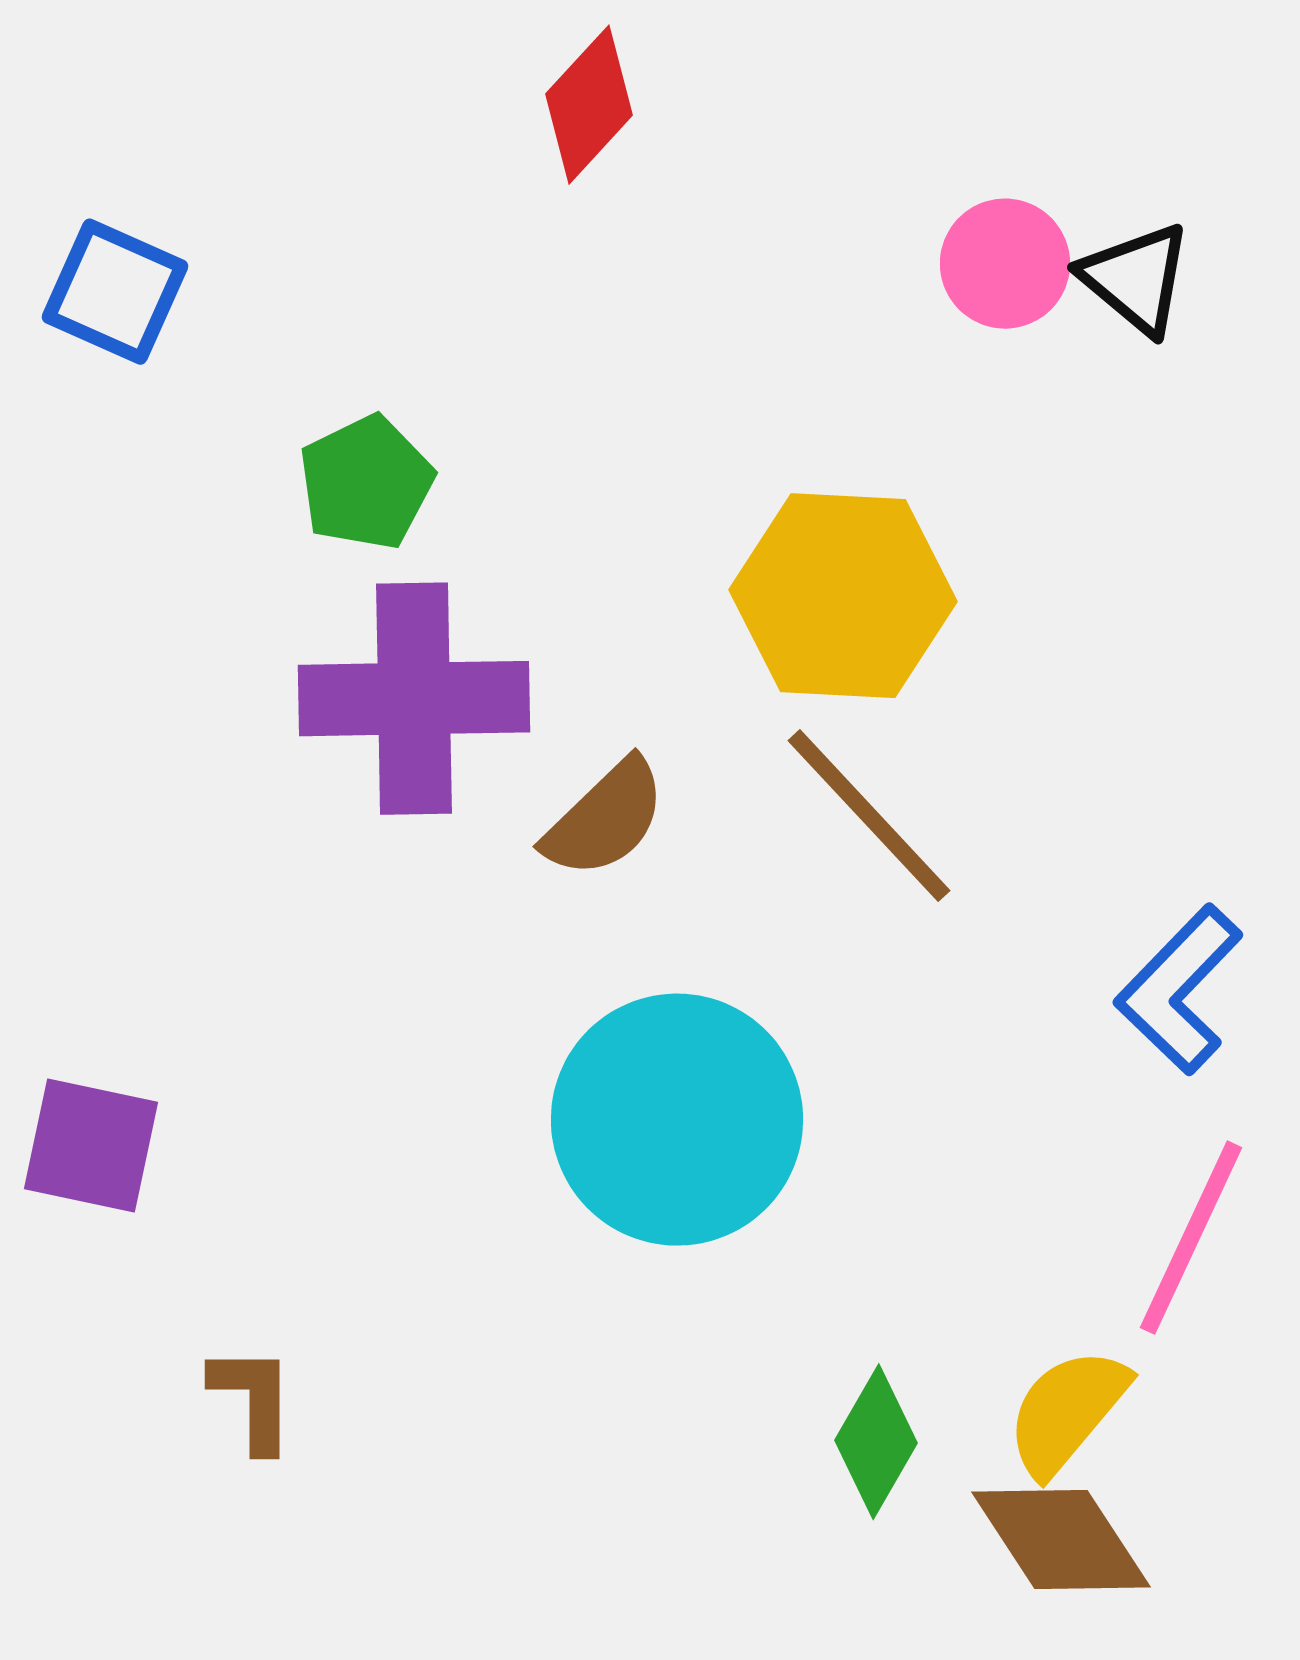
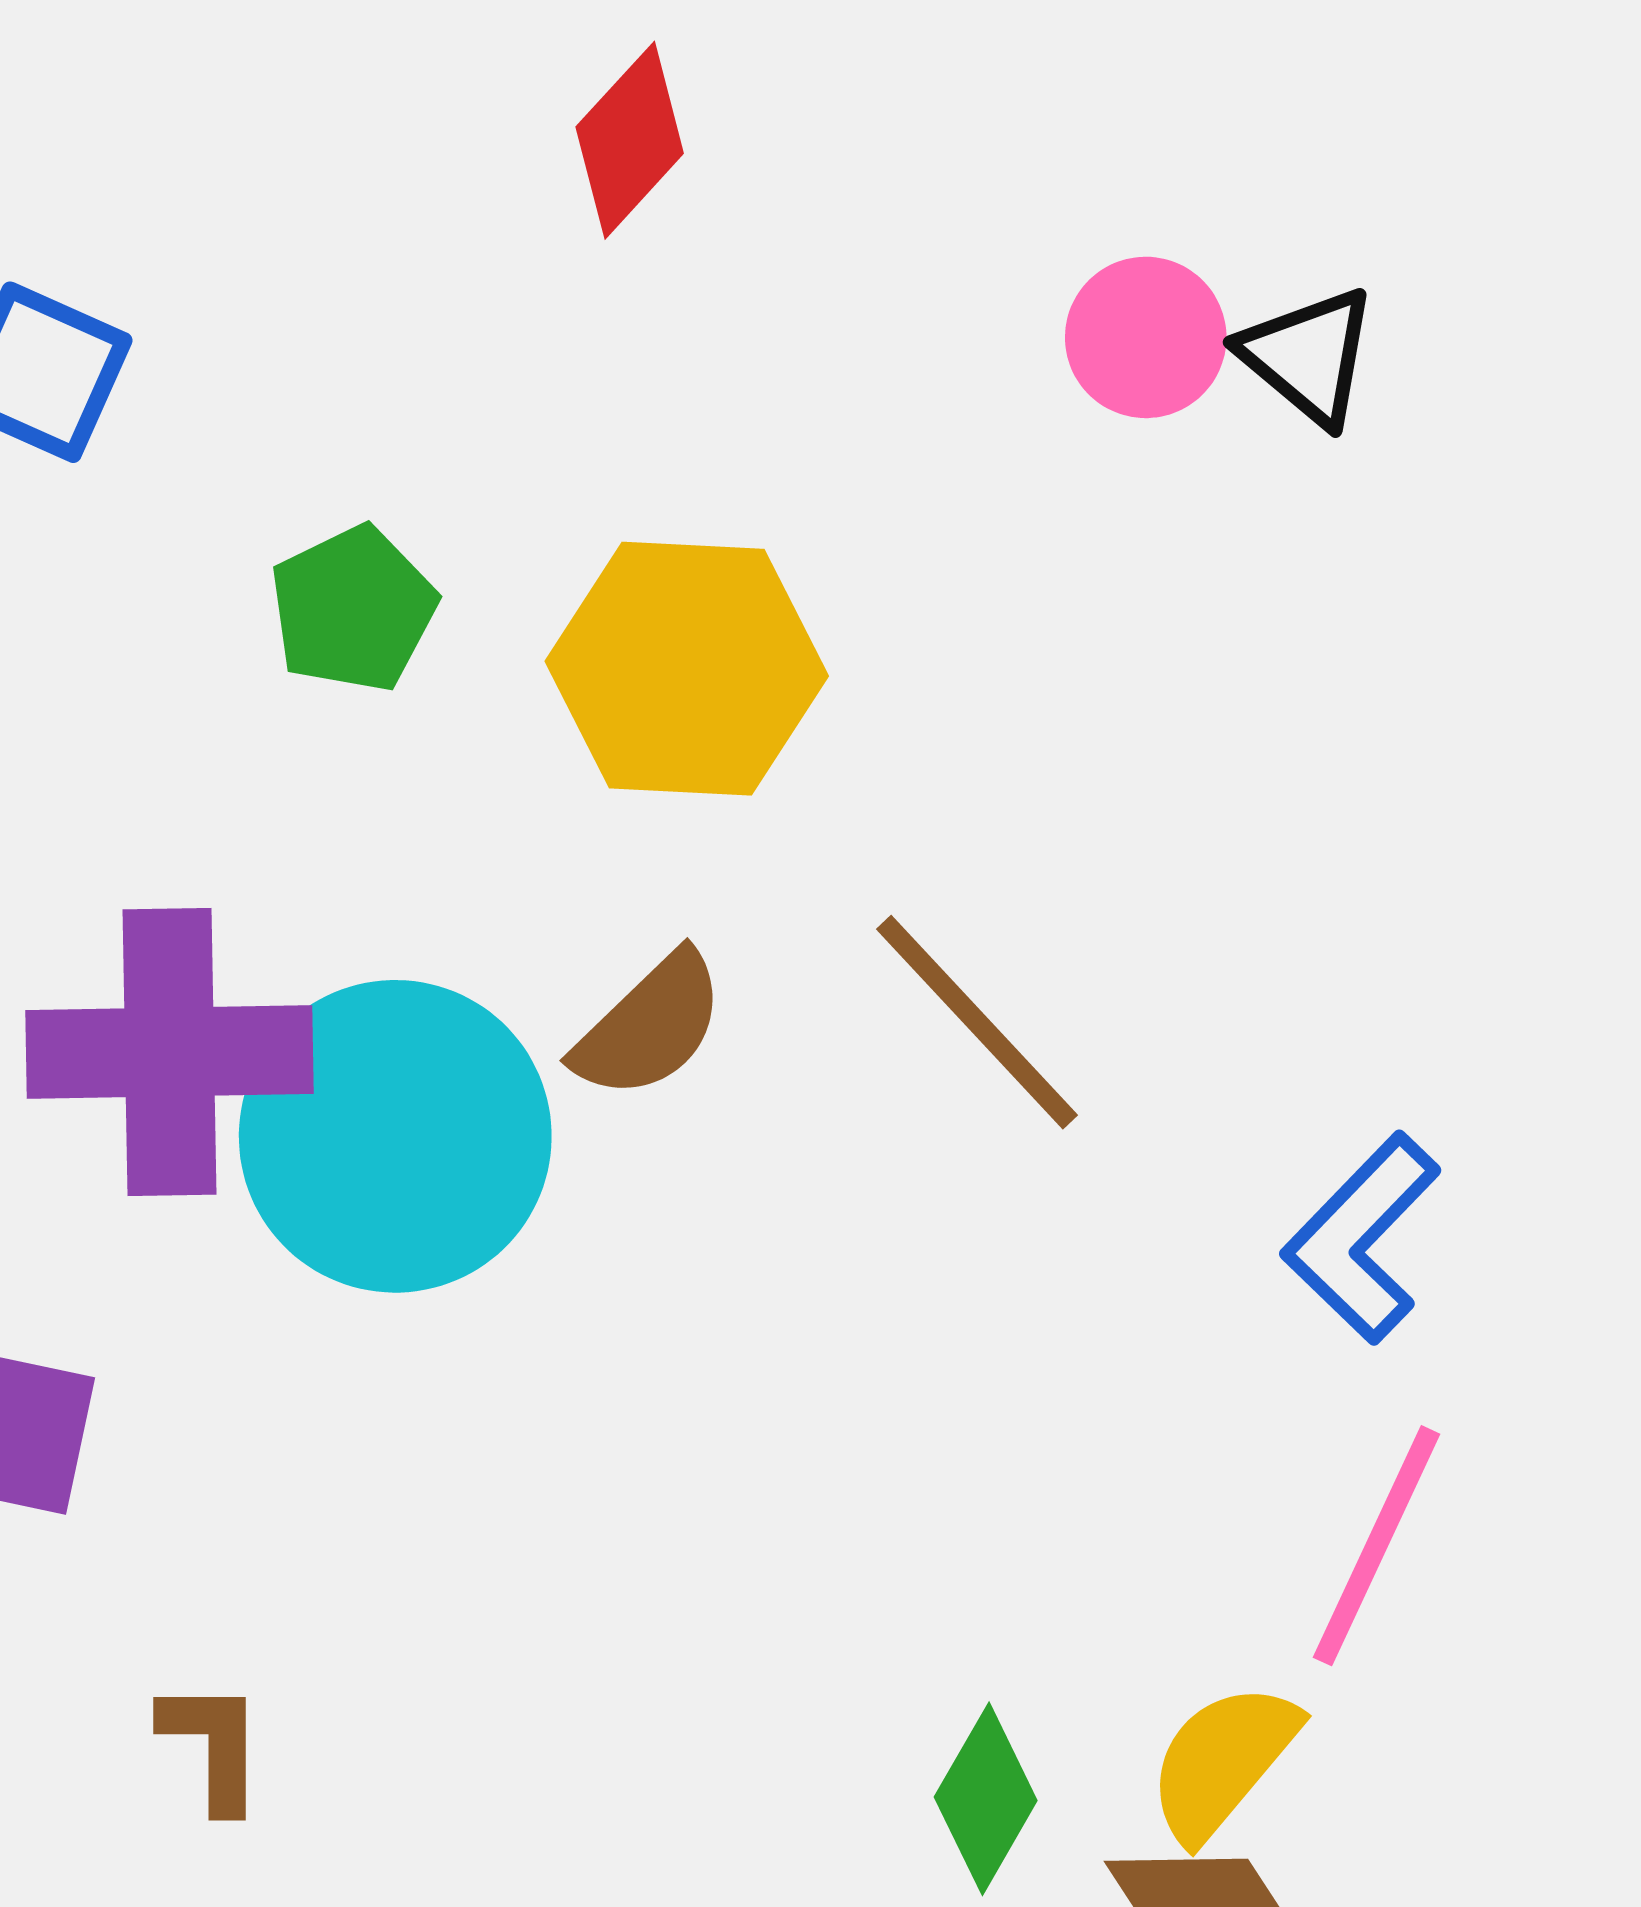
yellow hexagon: (843, 596) -> (687, 669), moved
purple cross: (414, 699) -> (169, 1052), moved
cyan circle: (677, 1120) -> (395, 1136), moved

